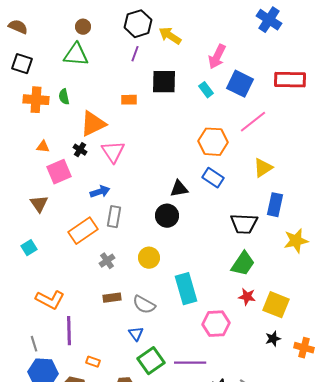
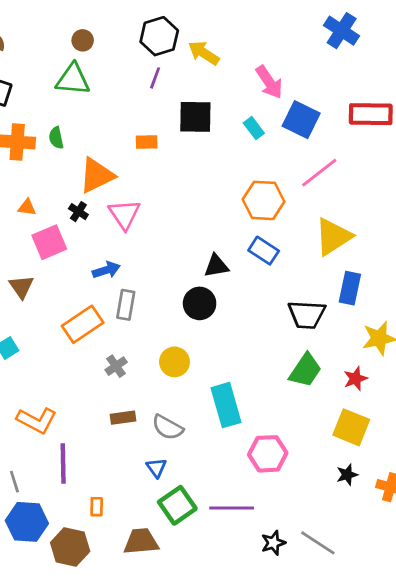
pink arrow: (217, 57) -> (269, 82), turned -60
yellow triangle: (263, 168) -> (333, 237), size x1.4
red star: (247, 297) -> (355, 379), moved, turned -30
orange rectangle: (93, 362) -> (97, 507), turned 72

